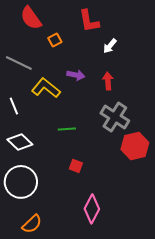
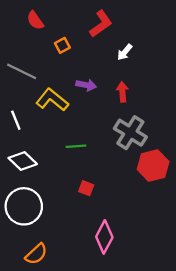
red semicircle: (31, 18) -> (35, 20), size x0.7
red L-shape: (89, 21) -> (101, 24), turned -115

